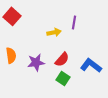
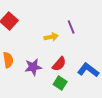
purple line: (74, 22) -> (71, 27), turned -32

